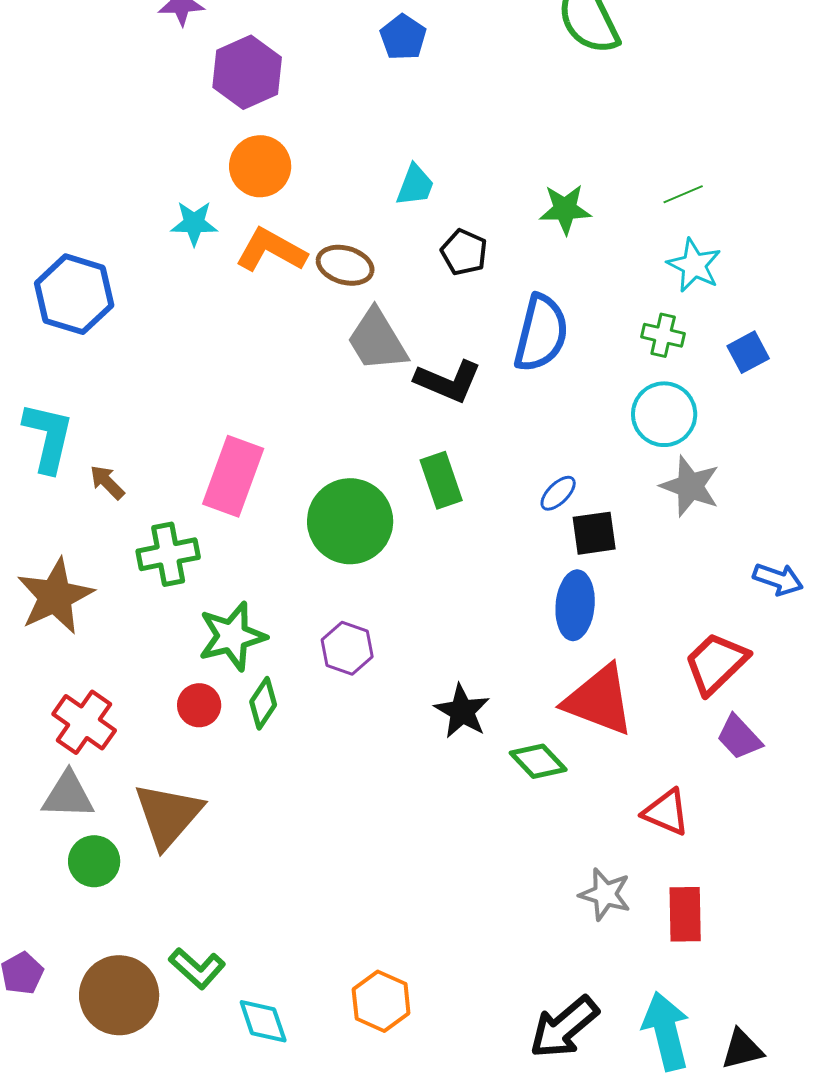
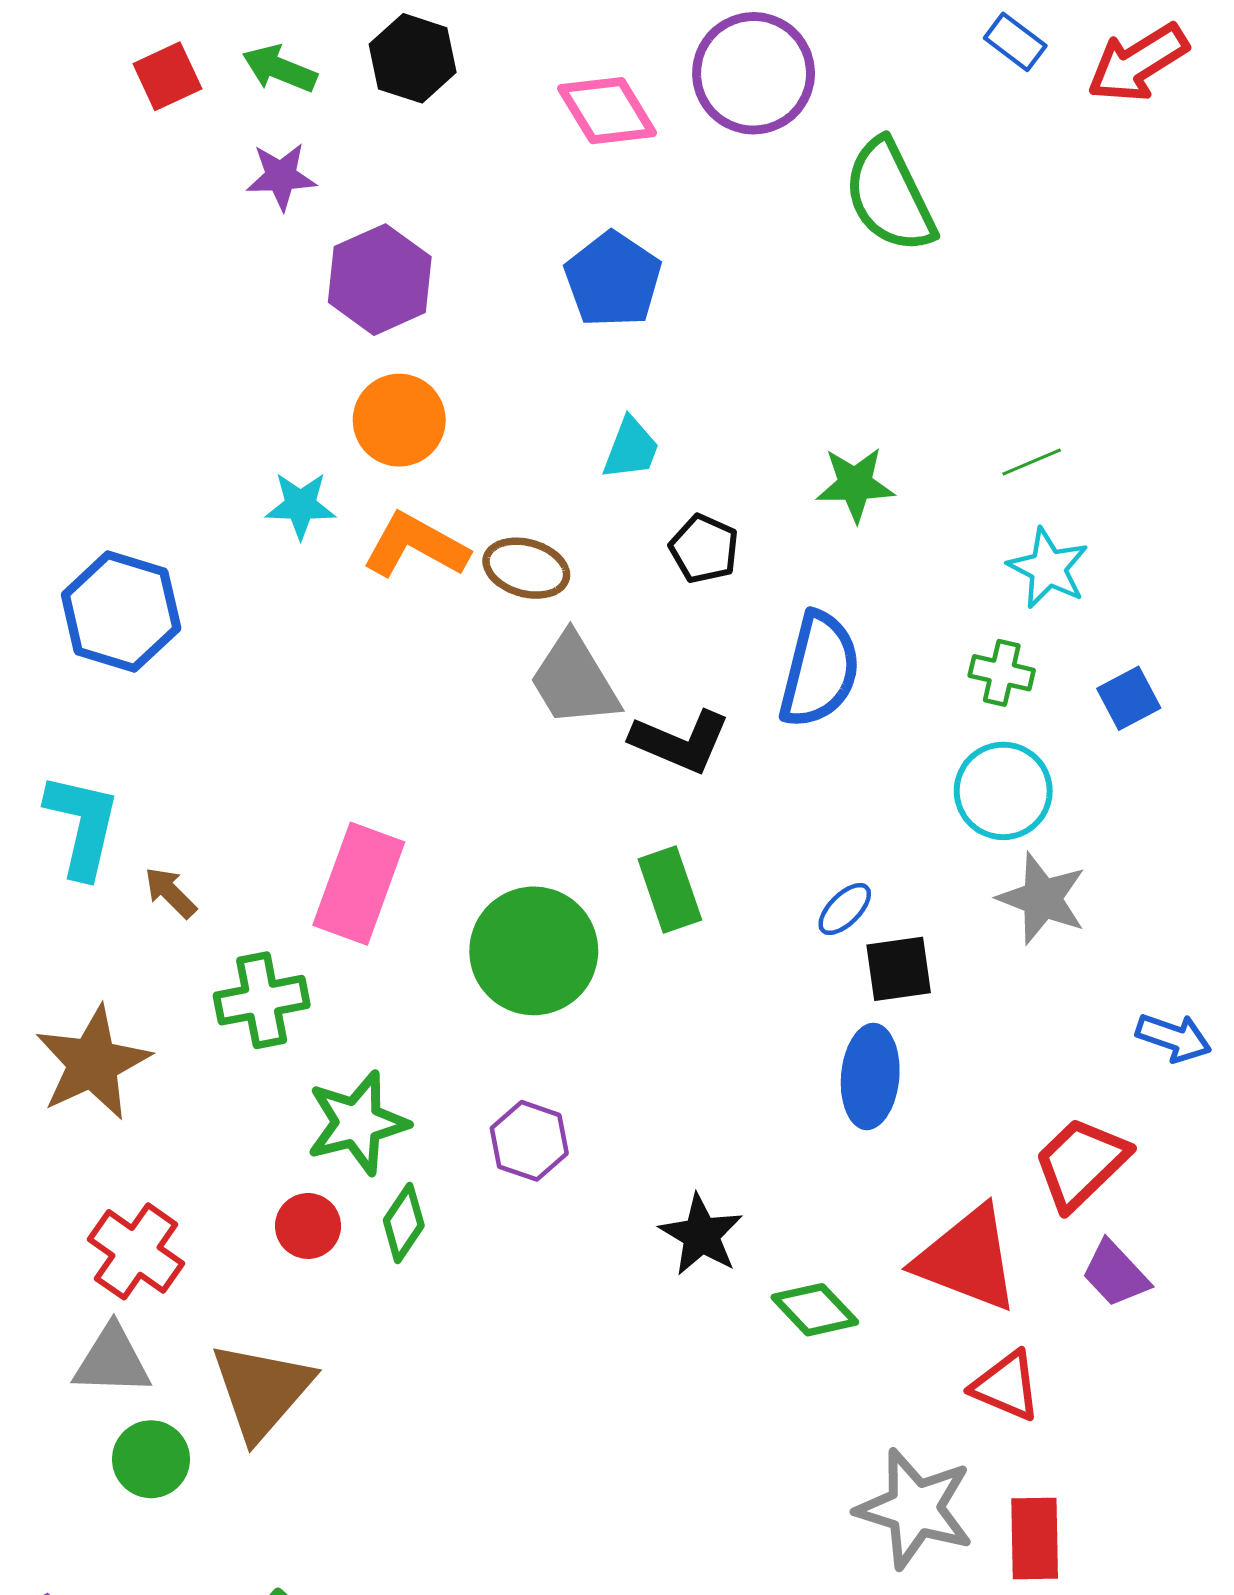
blue pentagon: (403, 37) -> (613, 280), moved, size x1.4
red triangle: (599, 700) -> (967, 1259), moved
gray star: (605, 894) -> (915, 1509), size x1.5

